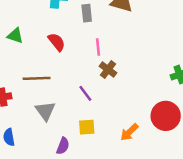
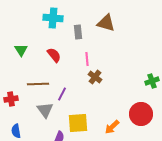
green triangle: (15, 36) -> (21, 50), turned 40
purple line: (85, 93) -> (62, 94), moved, turned 64
yellow square: (87, 127) -> (78, 123), size x1.5

